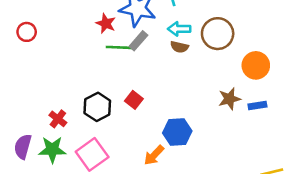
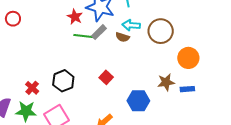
brown semicircle: (179, 47) -> (123, 37), moved
red square: (134, 100) -> (106, 77), moved
blue hexagon: (177, 132) -> (138, 101), moved

